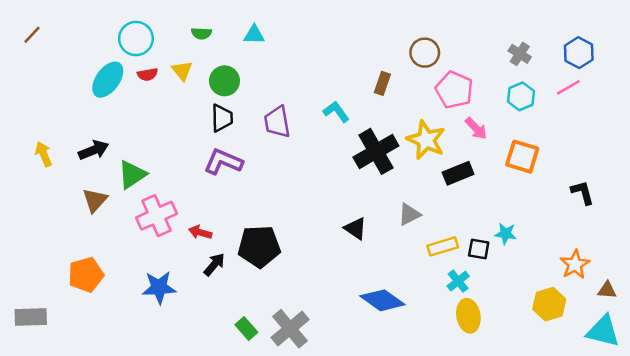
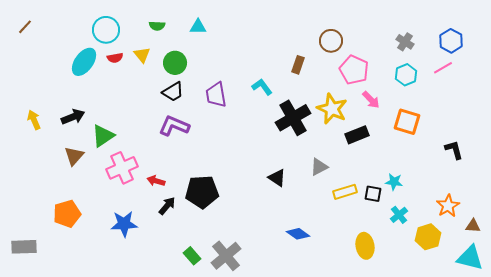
black trapezoid: (222, 118) -> (173, 92), turned 60
cyan cross: (458, 281) -> (399, 215), moved
blue diamond: (382, 300) -> (298, 234), size x0.7

